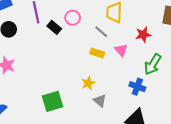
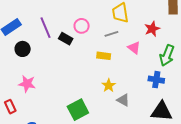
gray line: (101, 32) -> (111, 34), turned -48
yellow rectangle: (97, 53) -> (104, 56), moved

